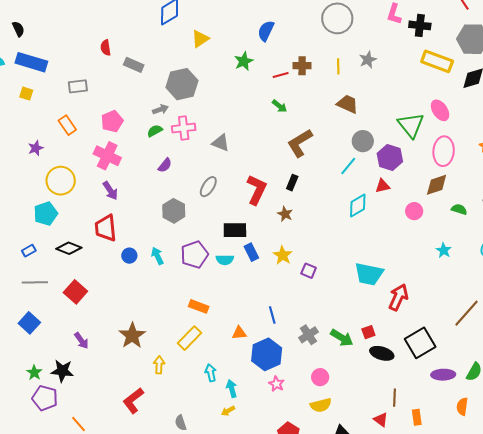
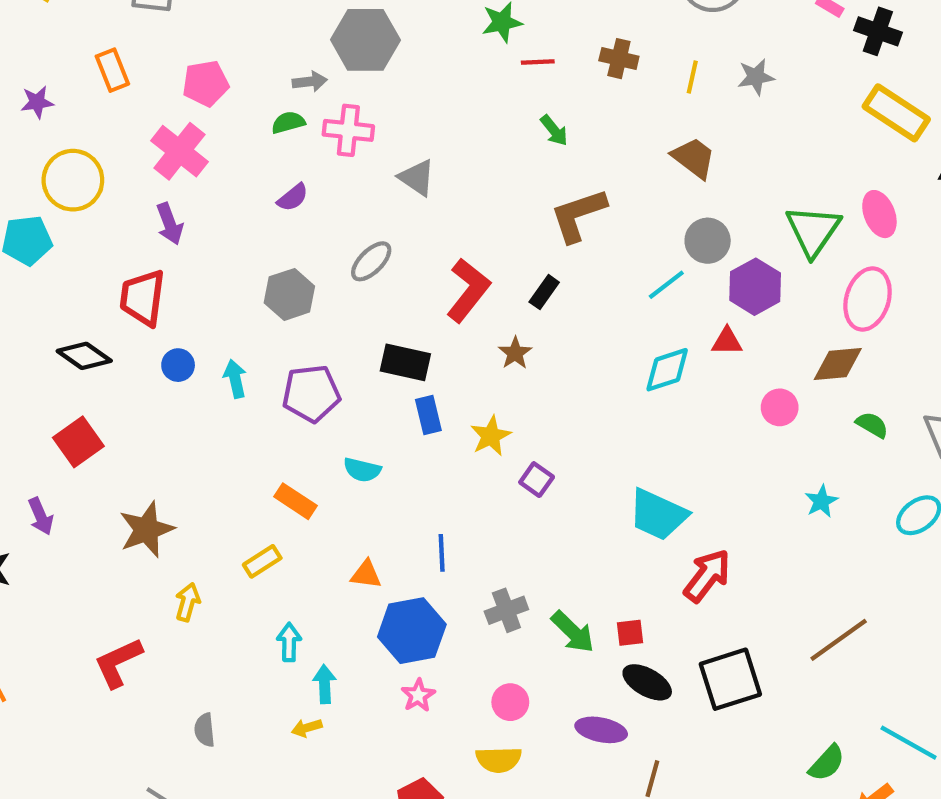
red line: (281, 75) -> (538, 62), moved
black diamond: (69, 248) -> (84, 356), moved
cyan semicircle: (225, 260) -> (362, 470), moved
red square: (75, 292) -> (78, 442), moved
yellow rectangle: (189, 338) -> (262, 561), size x0.7
purple ellipse: (443, 375) -> (601, 730), moved

